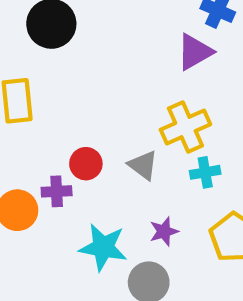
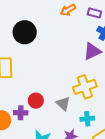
cyan cross: (205, 172) -> (87, 119), moved

